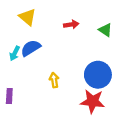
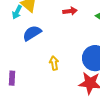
cyan arrow: (15, 53) -> (17, 12), moved

